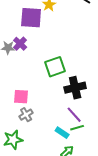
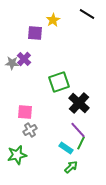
purple square: (31, 18) -> (35, 33), size x0.7
black cross: (75, 88) -> (79, 103), turned -35
green line: (77, 128) -> (81, 143), turned -48

